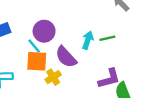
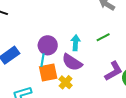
cyan arrow: (88, 40) -> (76, 43), moved
cyan line: (34, 46) -> (43, 60), turned 64

